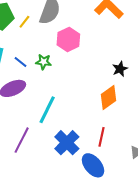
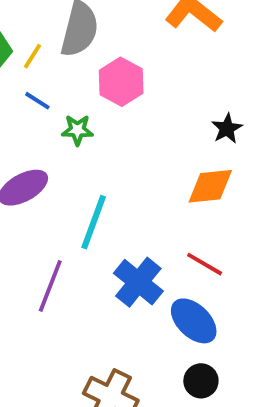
blue line: (21, 62) -> (37, 101), moved
orange diamond: (108, 97) -> (210, 186), turned 35
red line: (102, 137) -> (205, 264), turned -66

